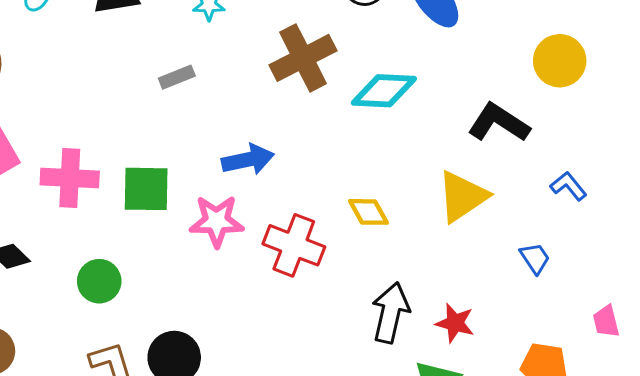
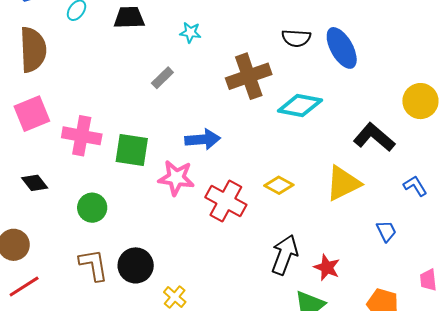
gray rectangle: (177, 77) -> (162, 78), turned -30
yellow diamond: (369, 212) -> (279, 185), turned -40

